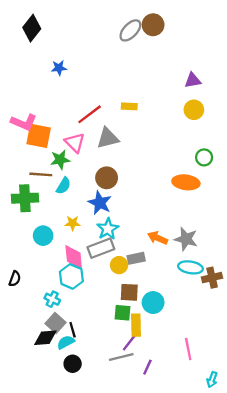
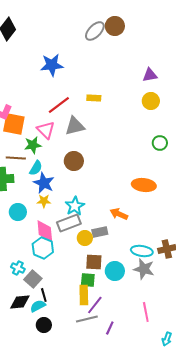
blue star: (59, 68) -> (52, 65), moved, size x1.6
orange ellipse: (186, 182) -> (144, 185), moved
blue star: (100, 203) -> (44, 183), moved
gray star: (186, 239) -> (144, 269), moved
cyan ellipse: (190, 267) -> (142, 251), moved
cyan cross: (52, 299) -> (18, 268), moved
gray square: (56, 323) -> (33, 279), moved
yellow rectangle: (136, 325) -> (84, 295), moved

